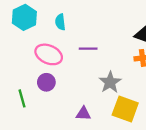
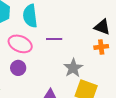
cyan semicircle: (60, 22) -> (30, 16), size x1.6

